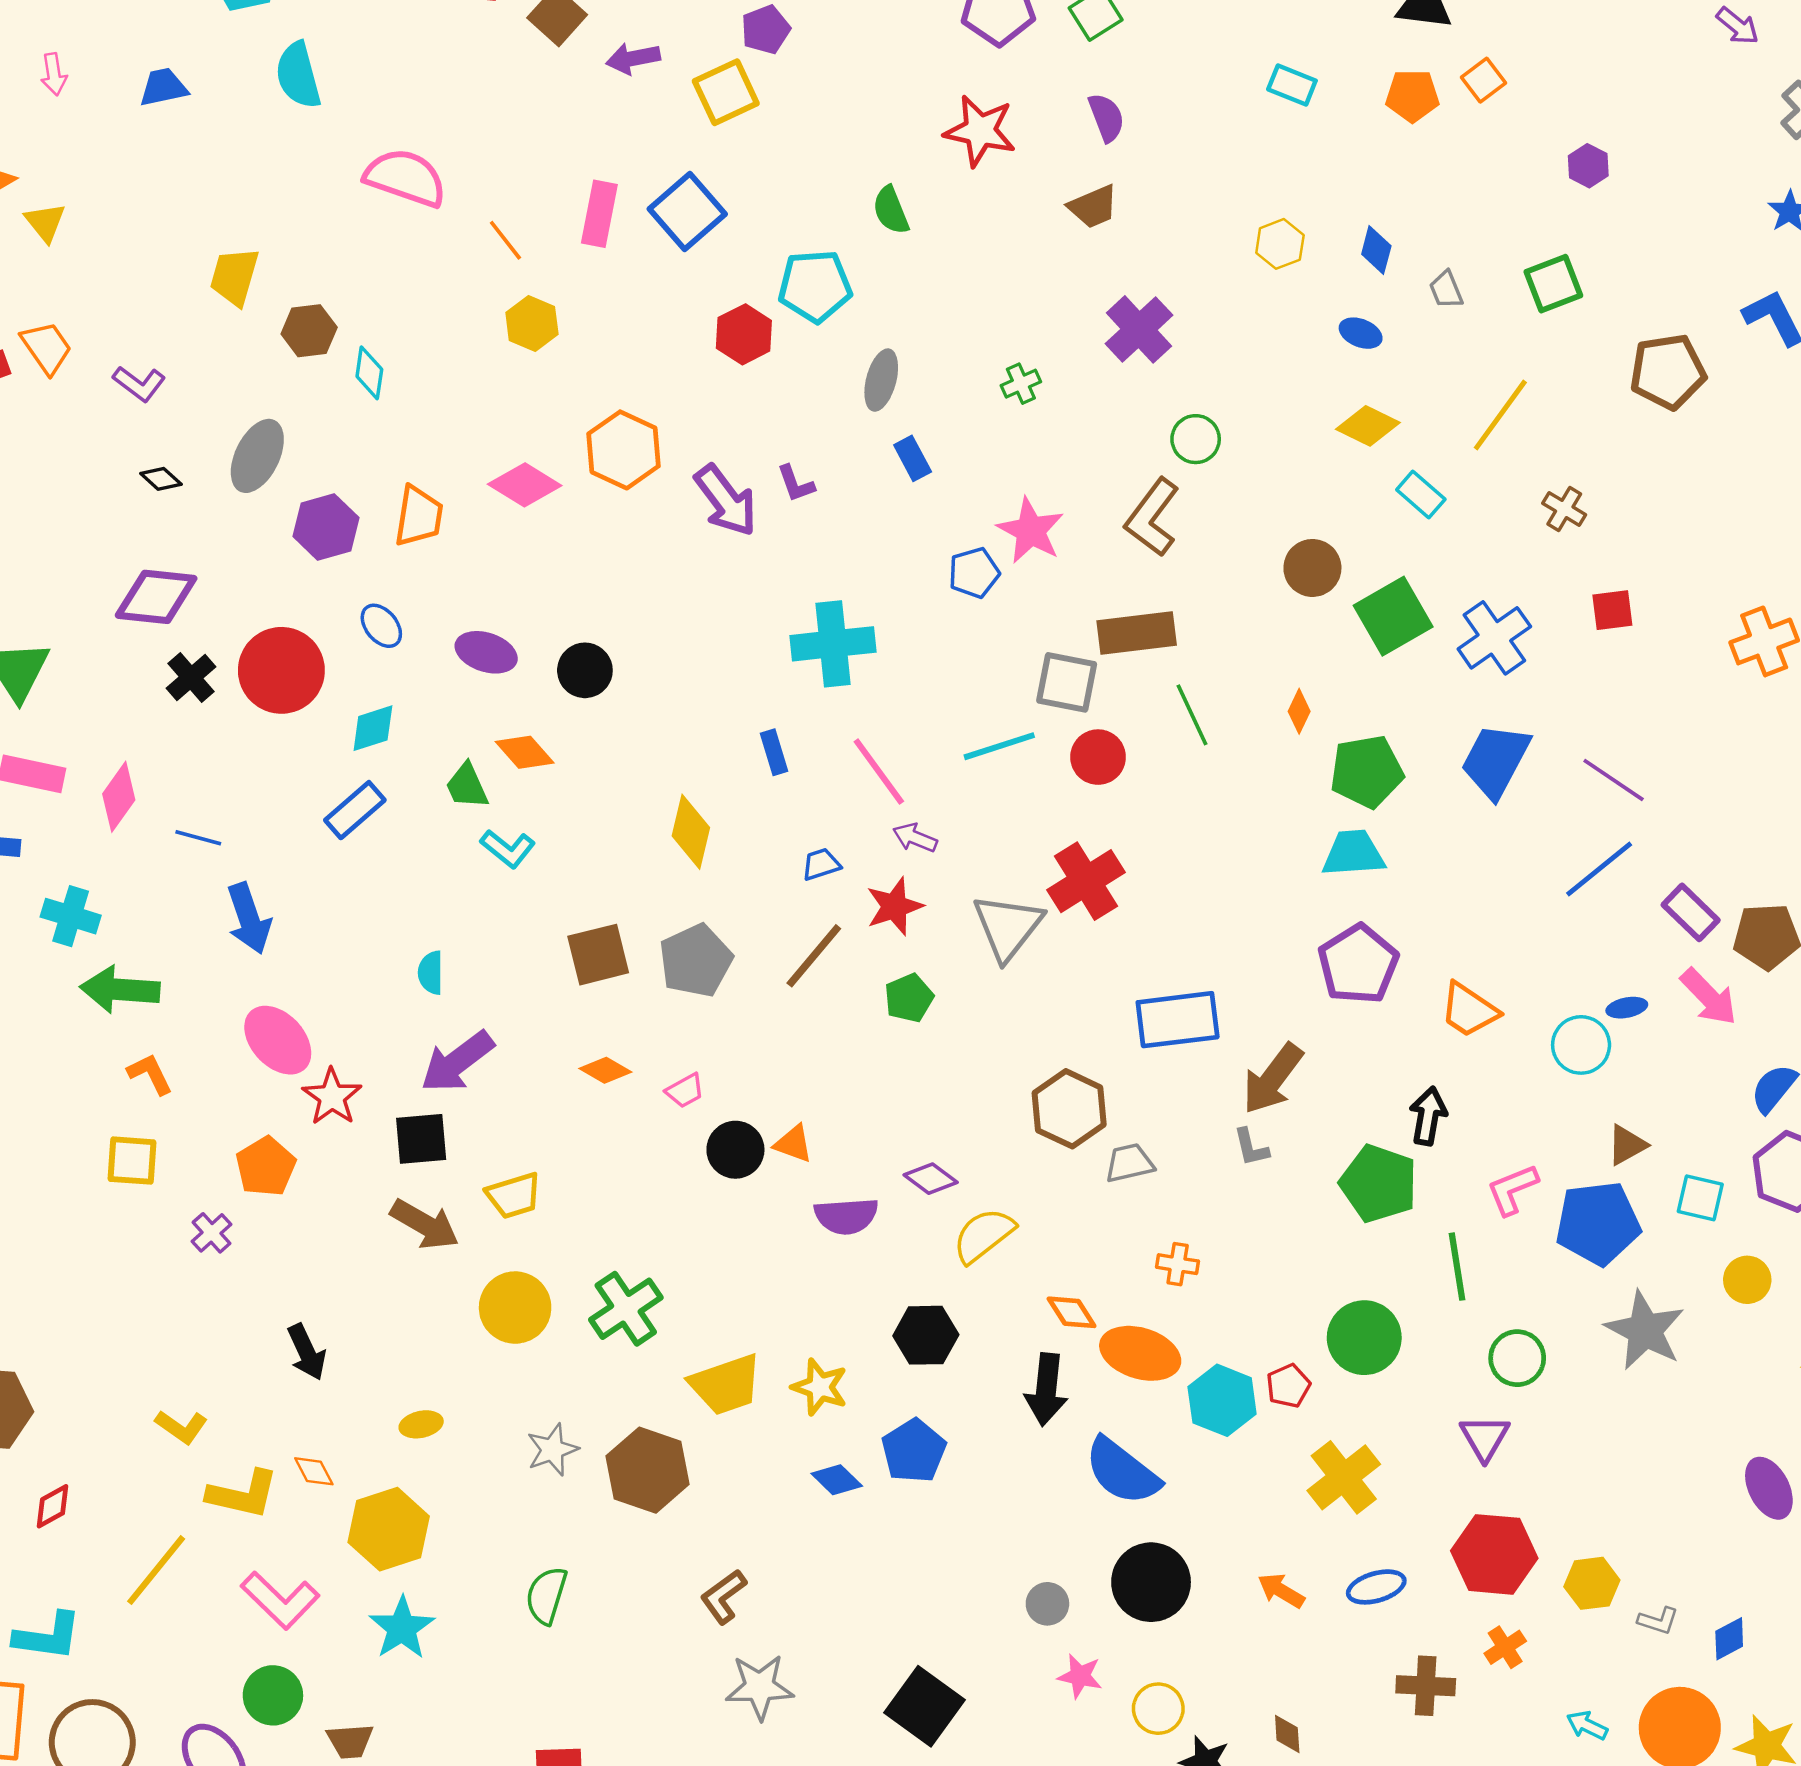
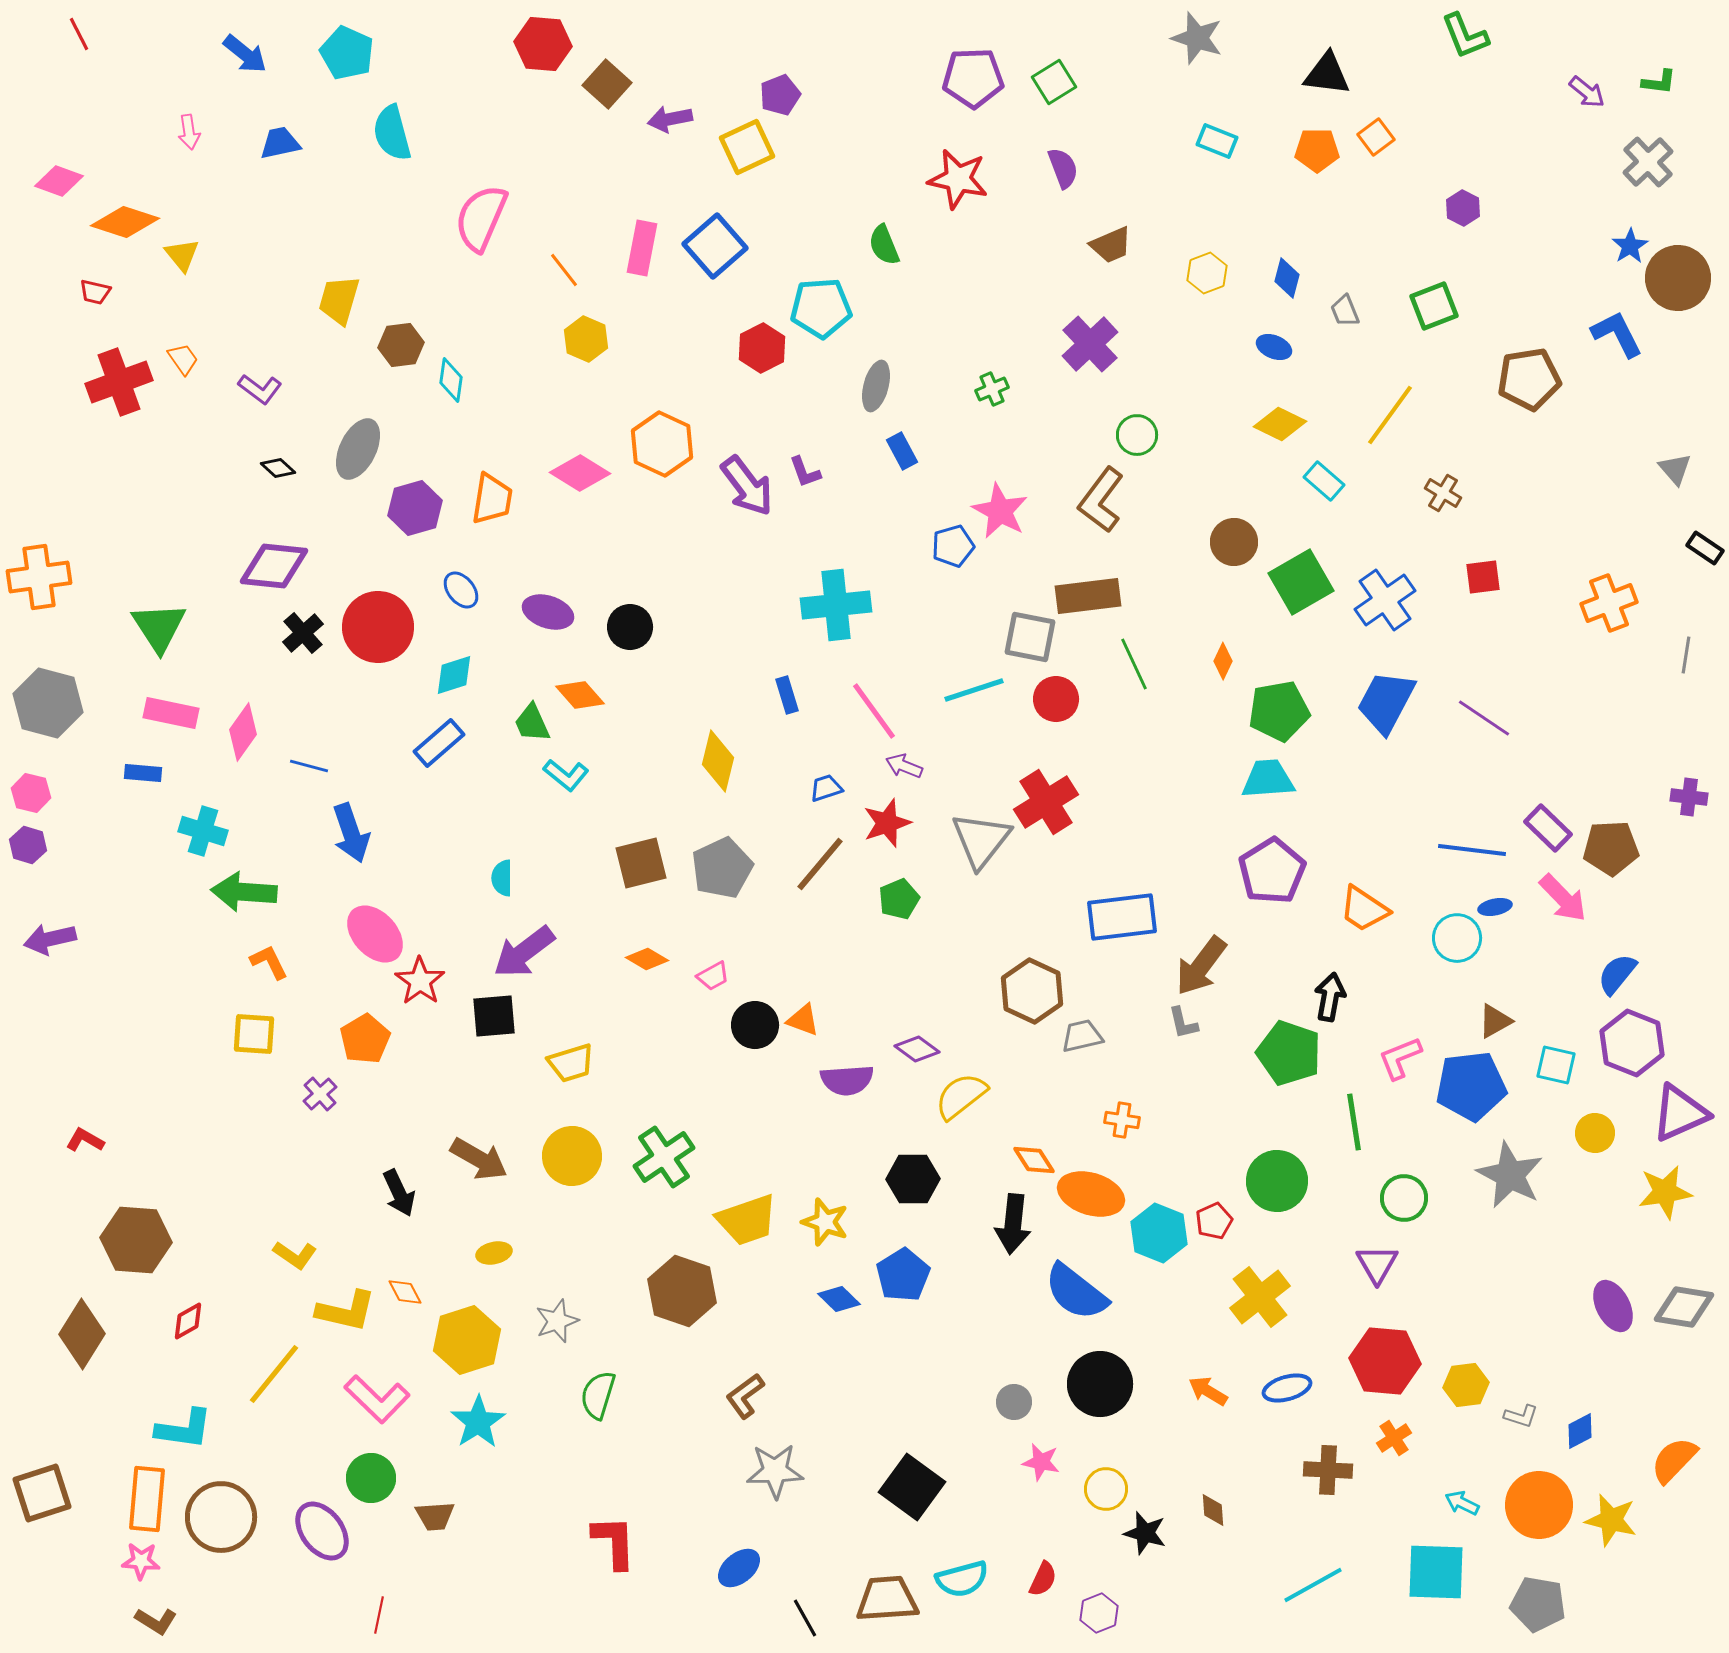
pink semicircle: (405, 178) -> (481, 218), turned -86
brown trapezoid: (1093, 207) -> (1111, 245), moved
orange trapezoid: (46, 348) -> (183, 359), size x0.7
blue line: (1599, 869) -> (1472, 850), moved, turned 46
brown arrow: (425, 1224) -> (479, 1159), moved
gray star: (552, 1450) -> (557, 1321), moved

